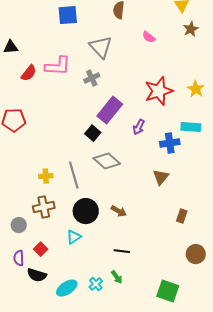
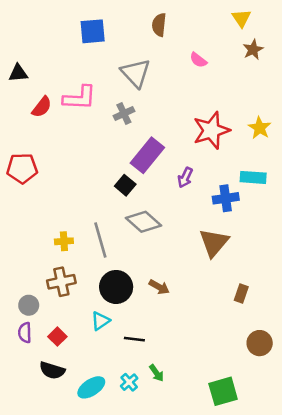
brown triangle: (161, 177) -> (214, 243), size x1.4
black line: (122, 251) -> (134, 339), moved
purple semicircle: (19, 258) -> (25, 333), moved
green square: (168, 291) -> (223, 391), turned -35

